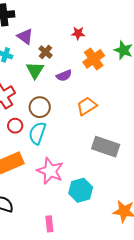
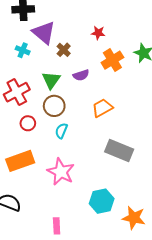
purple triangle: (25, 36) -> (44, 33), size x1.4
green triangle: (35, 70) -> (51, 80), moved
cyan semicircle: (37, 133) -> (61, 131), moved, size x0.7
cyan hexagon: (81, 190) -> (102, 201), moved

